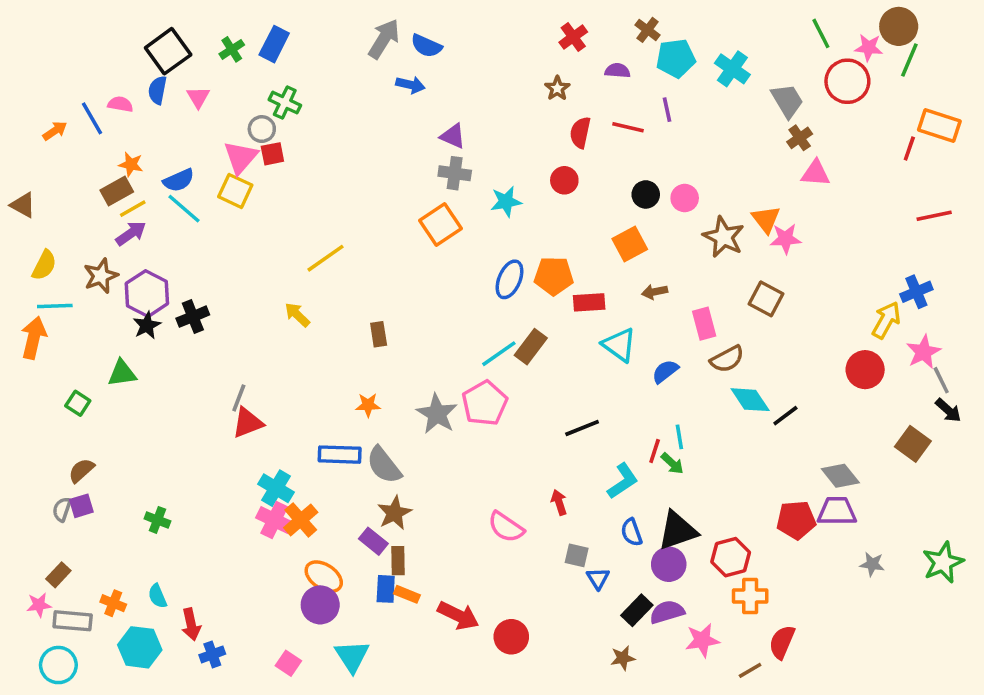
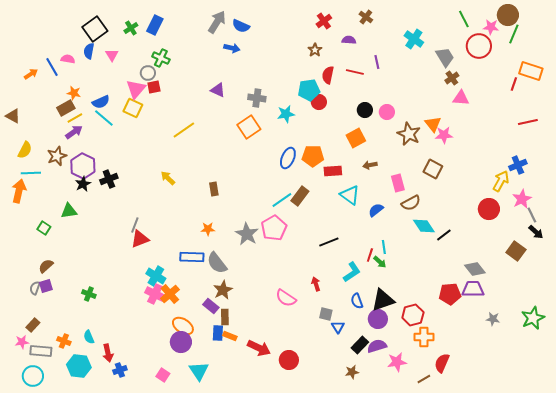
cyan pentagon: (676, 58) -> (309, 90), moved
purple triangle: (453, 136) -> (218, 90), moved
yellow line: (326, 258) -> (184, 130), moved

